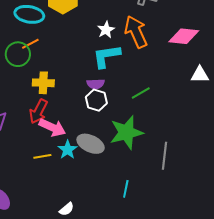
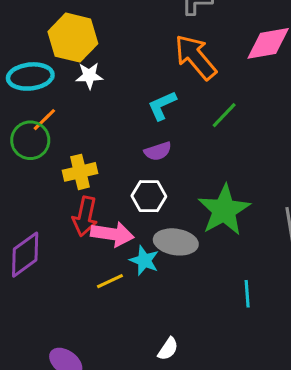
white star: (106, 30) -> (89, 76), moved, turned -30
cyan L-shape: (106, 56) -> (162, 105), size x0.7
green line: (141, 93) -> (224, 115), moved
white hexagon: (96, 100) -> (149, 196), moved

